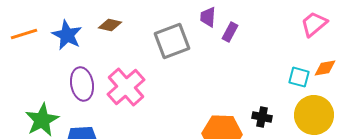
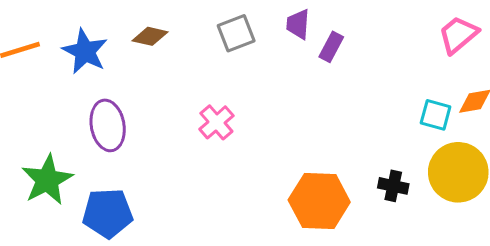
gray square: (172, 41) -> (236, 33), moved, size x0.7
pink cross: (126, 87) -> (216, 122), moved, size x0.6
black cross: (262, 117) -> (393, 186), moved

